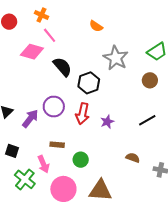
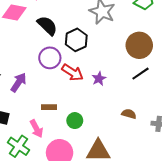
brown circle: (150, 80) -> (139, 45), moved, size x1.6
purple circle: (54, 107) -> (50, 58), moved
red arrow: (83, 114) -> (73, 73), turned -65

